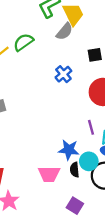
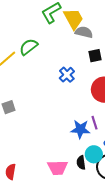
gray semicircle: (65, 31) -> (84, 32), moved, turned -114
blue star: (69, 150) -> (80, 129), moved

